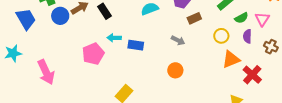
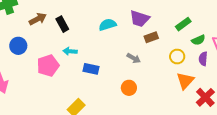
blue circle: (60, 16) -> (18, 46), moved
blue rectangle: (136, 45) -> (91, 69), moved
orange triangle: (231, 59) -> (185, 81), turned -30

